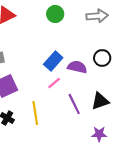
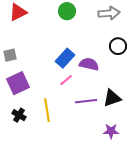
black circle: (102, 58) -> (118, 46), moved
purple line: (74, 104) -> (86, 101), turned -70

